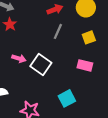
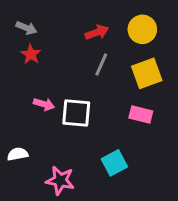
yellow square: (89, 37) -> (147, 73), size x1.5
white square: (41, 64) -> (76, 113), turned -30

